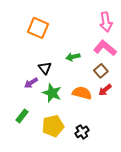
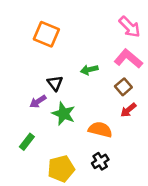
pink arrow: (106, 22) -> (130, 27), turned -36
orange semicircle: (82, 93) -> (100, 130), moved
yellow pentagon: (53, 126) -> (61, 169), moved

